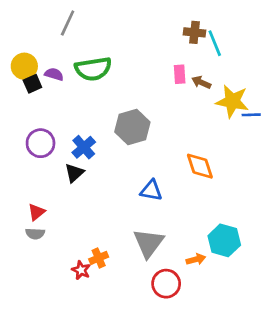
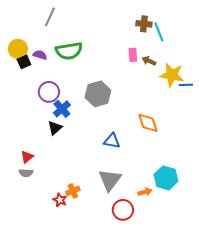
purple circle: (41, 143) -> (49, 92), moved

